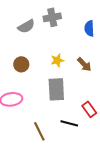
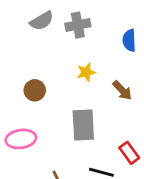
gray semicircle: (26, 26) -> (42, 21), moved
yellow star: (57, 60) -> (86, 72), moved

